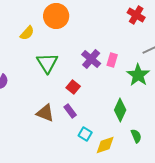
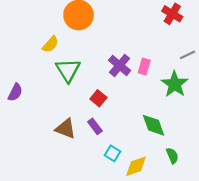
yellow semicircle: (27, 33) -> (50, 44), moved
green diamond: (120, 110) -> (154, 125), turned -45

